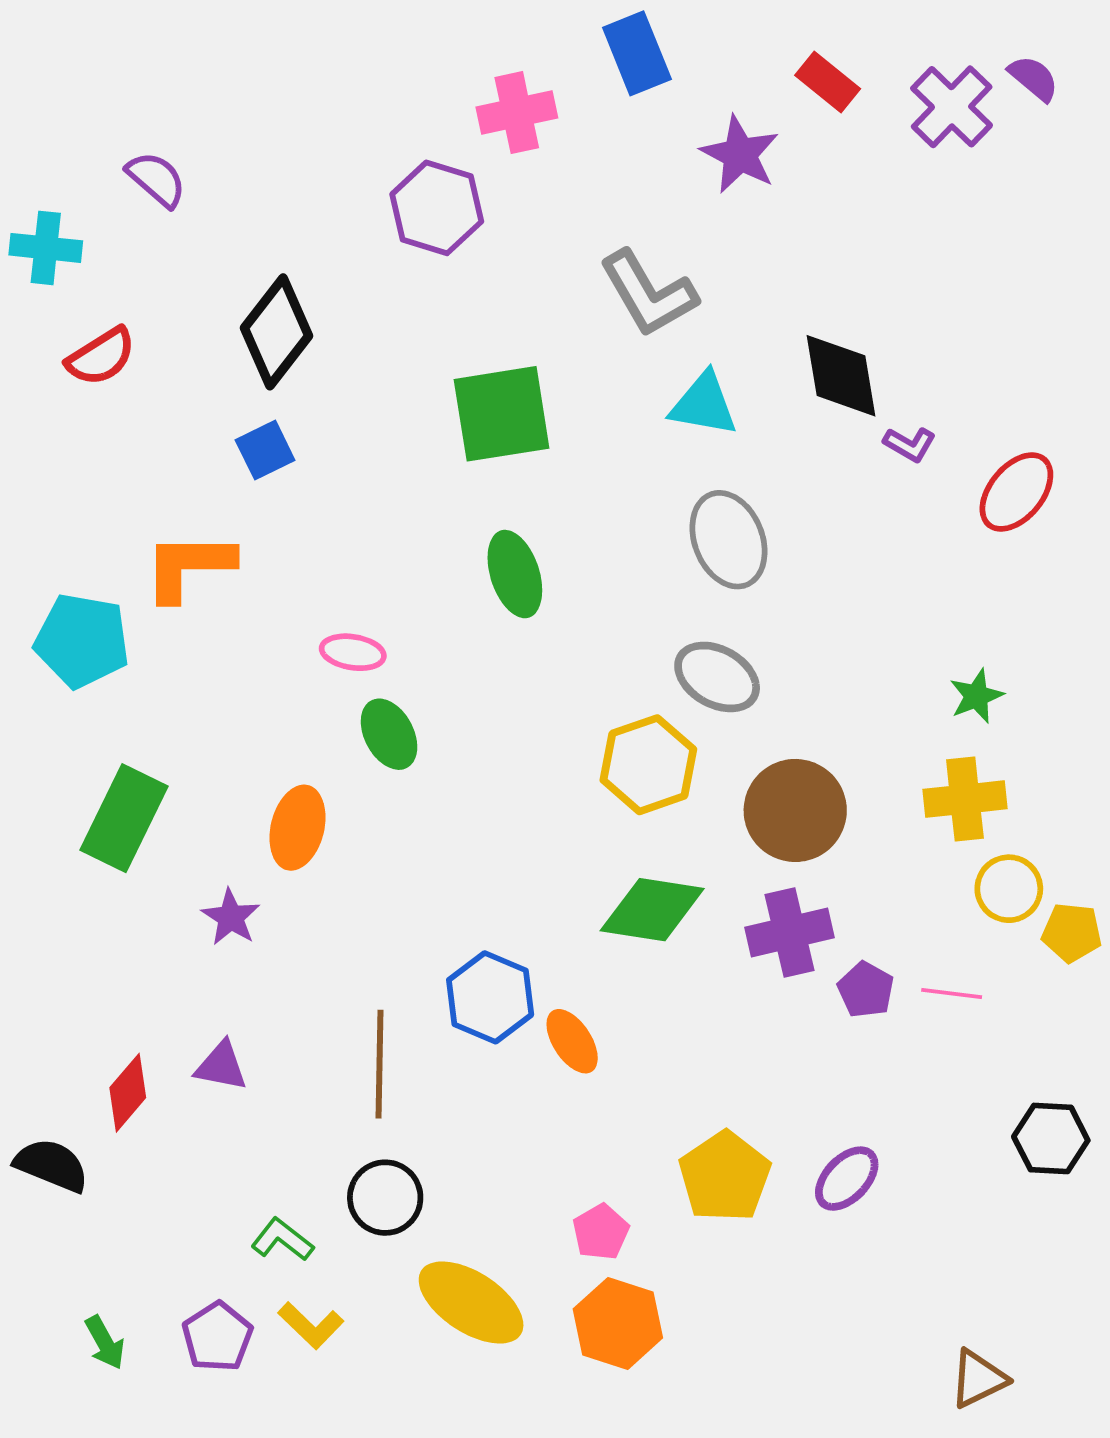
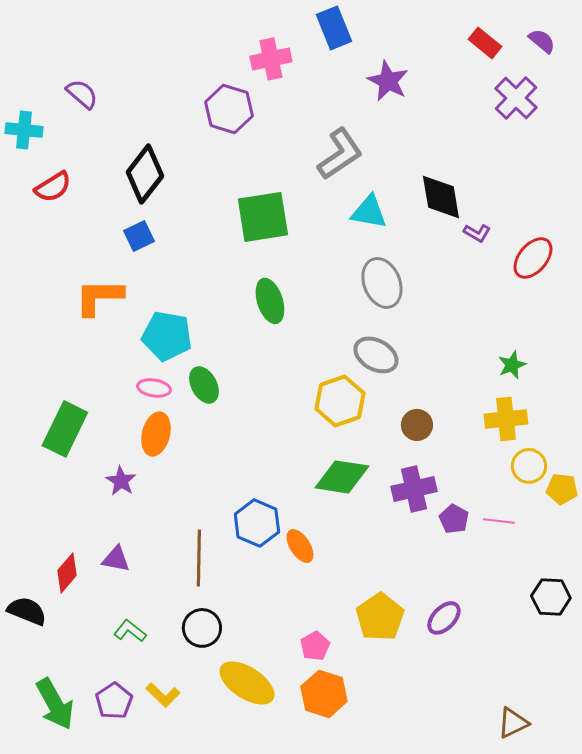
red rectangle: (828, 82) -> (485, 43), moved
purple cross: (952, 107) -> (516, 98), moved
gray L-shape: (648, 294) -> (340, 154), turned -94
cyan pentagon: (82, 641) -> (167, 336), moved
pink ellipse: (353, 652) -> (154, 388), moved
brown circle: (795, 810) -> (417, 425), size x0.6
green L-shape: (282, 1240) -> (130, 631), moved
green arrow: (105, 1343) -> (55, 704), size x1.8

